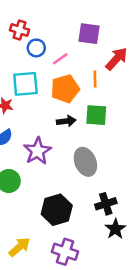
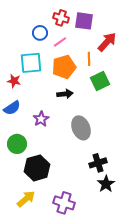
red cross: (20, 30) -> (61, 18), moved
green square: (96, 115) -> (100, 81), moved, turned -30
purple star: (37, 151) -> (41, 119), size x0.7
black hexagon: (57, 210) -> (37, 168), moved

